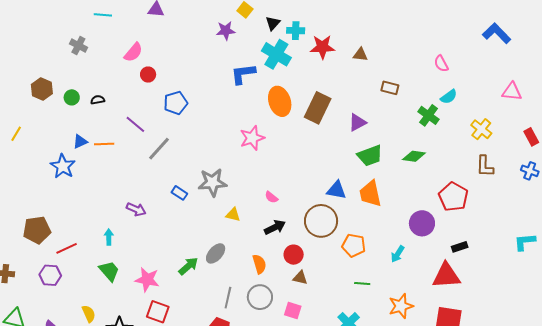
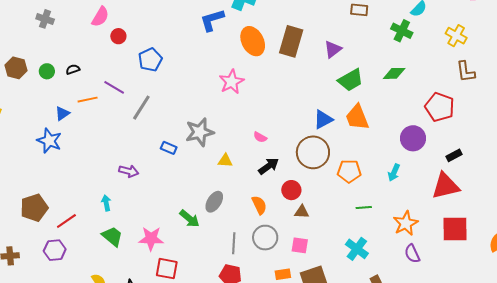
orange line: (104, 144) -> (88, 100), moved
blue triangle: (336, 190) -> (323, 120), turned -30
green arrow: (188, 266) -> (189, 219), turned 90

